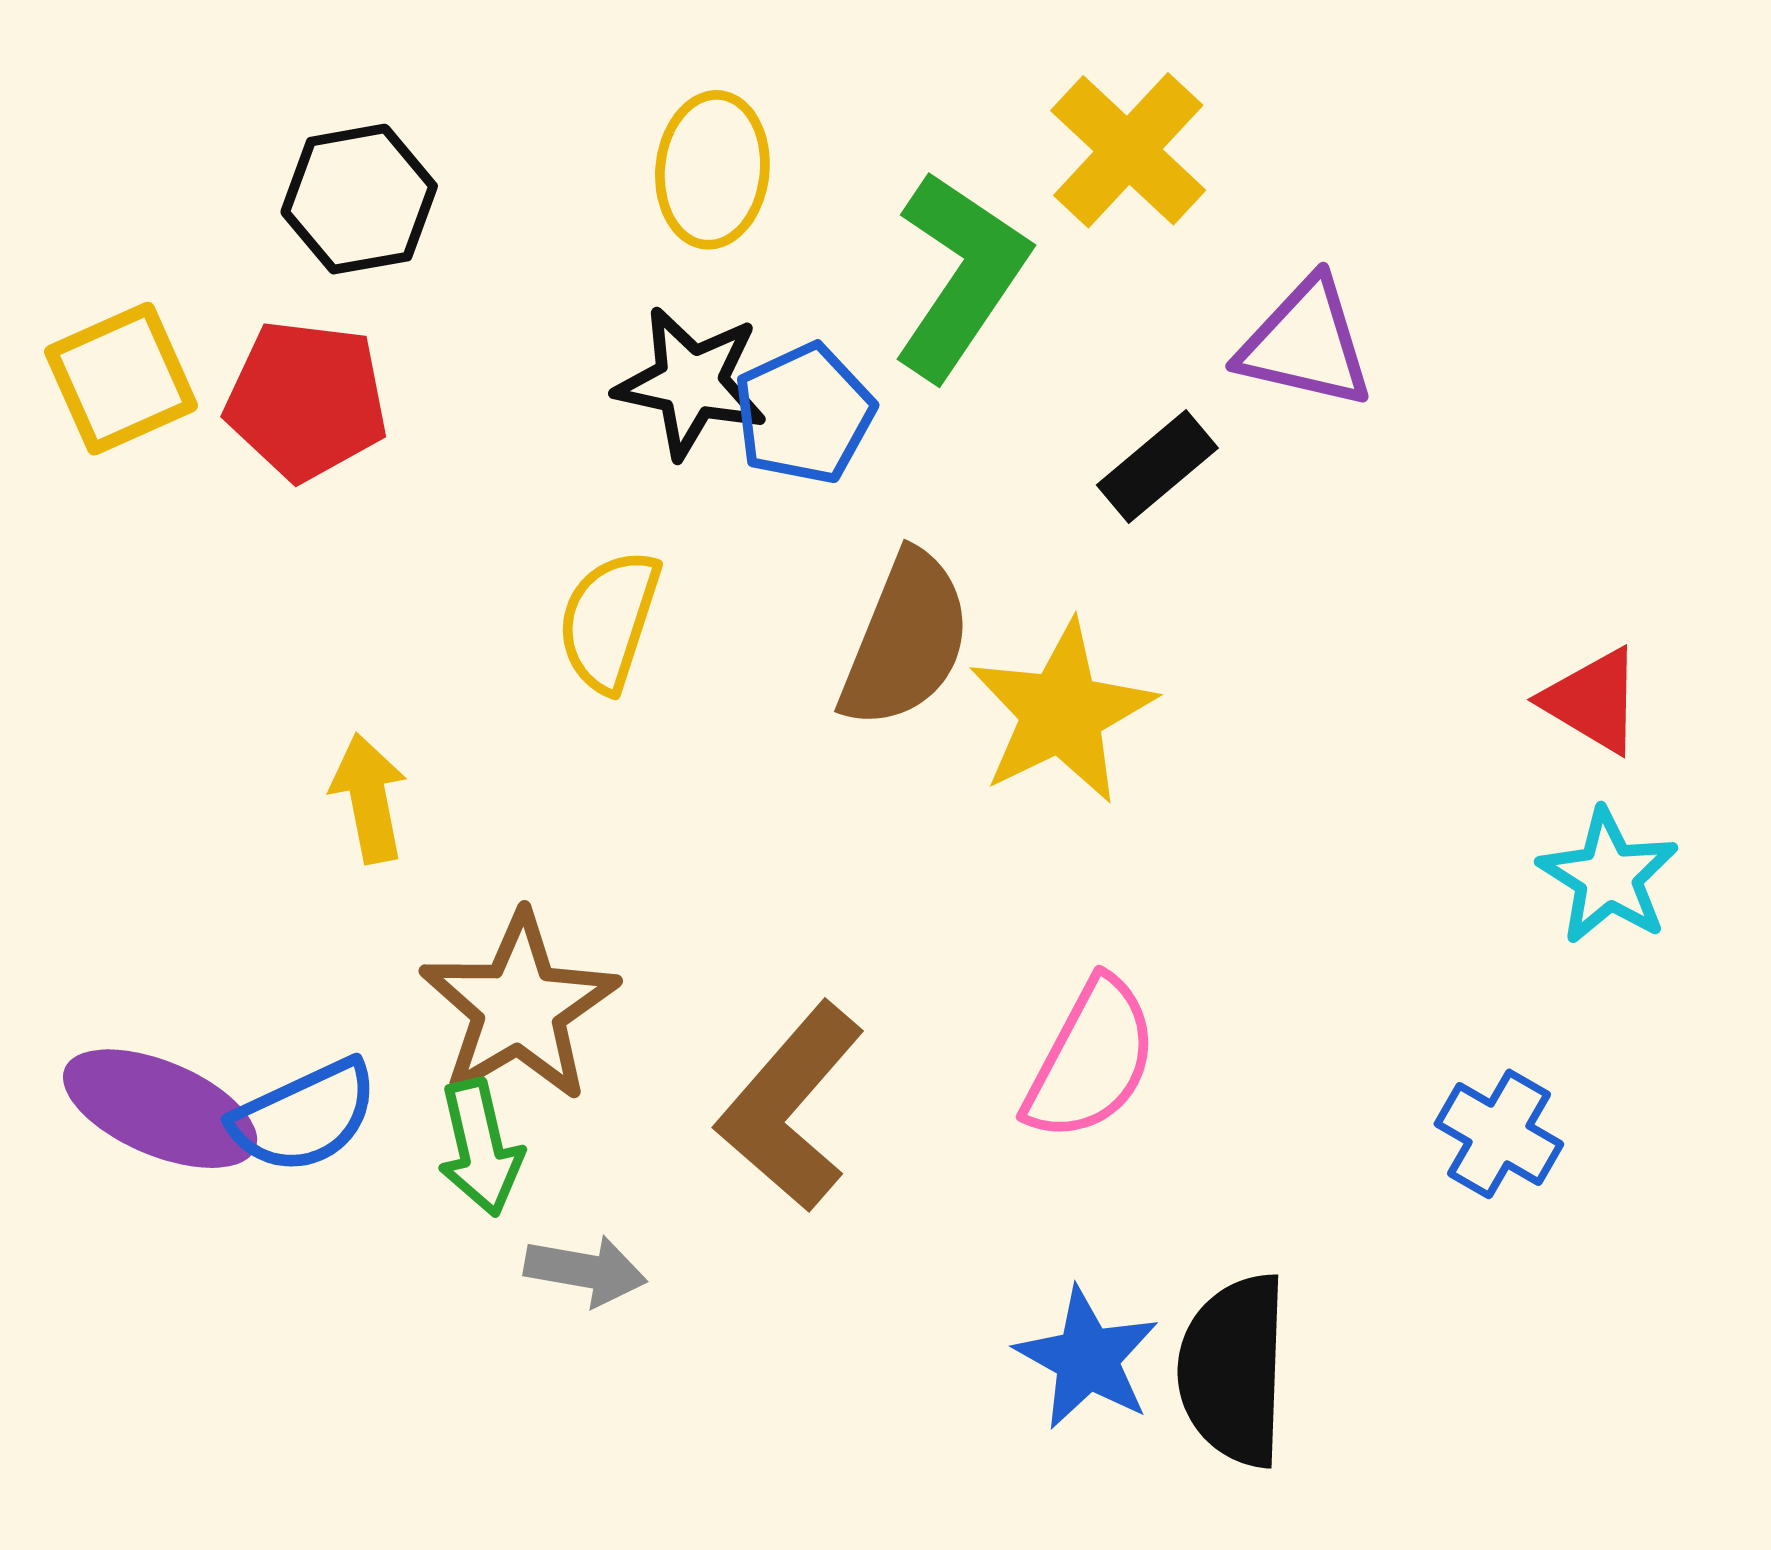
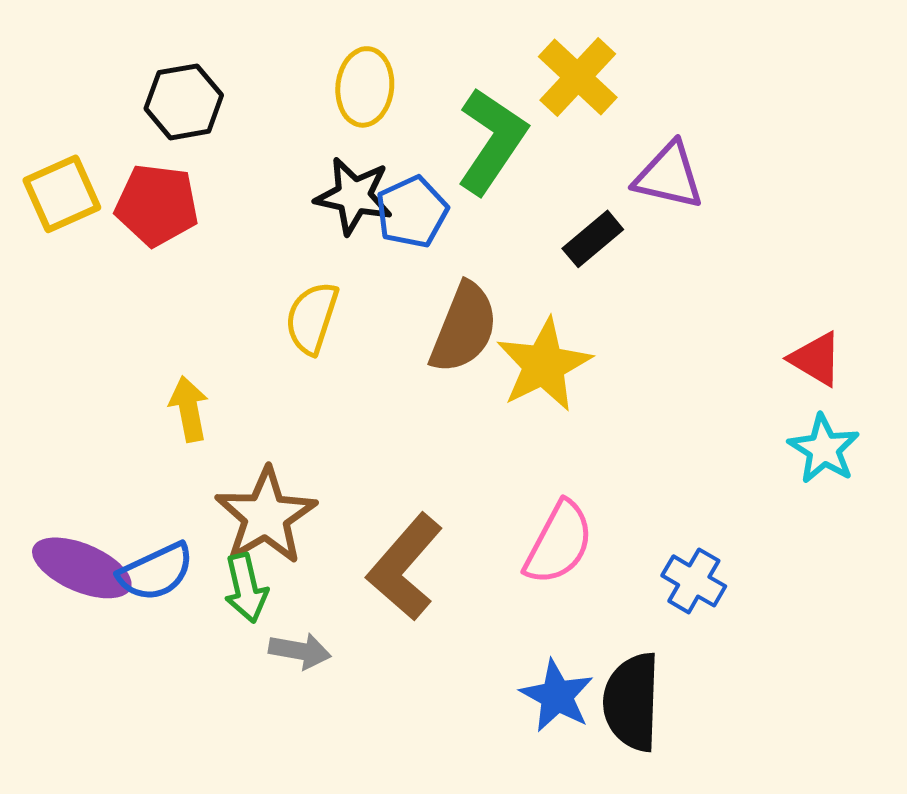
blue cross: (1499, 1134) -> (694, 581), moved

